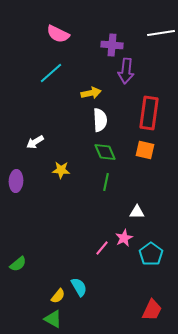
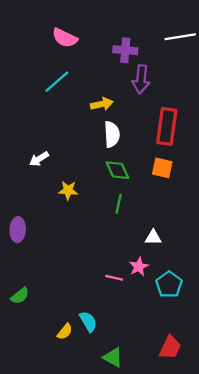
purple ellipse: (16, 181) -> (18, 230), moved
pink line: (102, 248) -> (114, 278), turned 63
green triangle: (53, 319) -> (113, 357), moved

